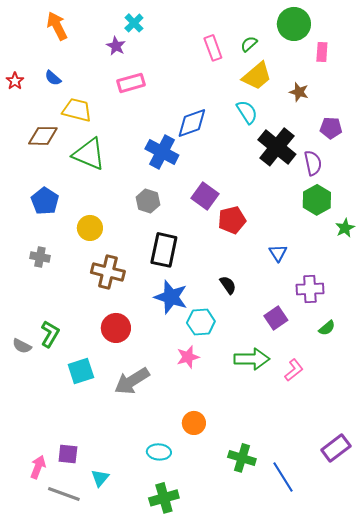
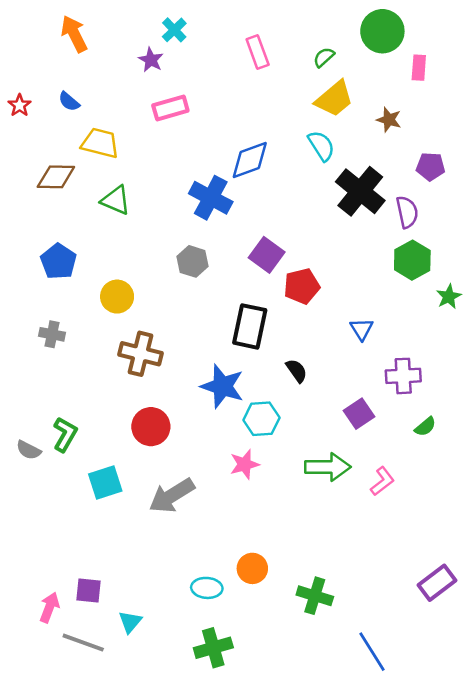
pink rectangle: (213, 48) -> (258, 52), moved
green triangle: (89, 154) -> (116, 200), size x0.7
black rectangle: (164, 250) -> (250, 326), moved
orange circle: (194, 423) -> (252, 568), moved
blue line: (283, 477) -> (372, 652), moved

